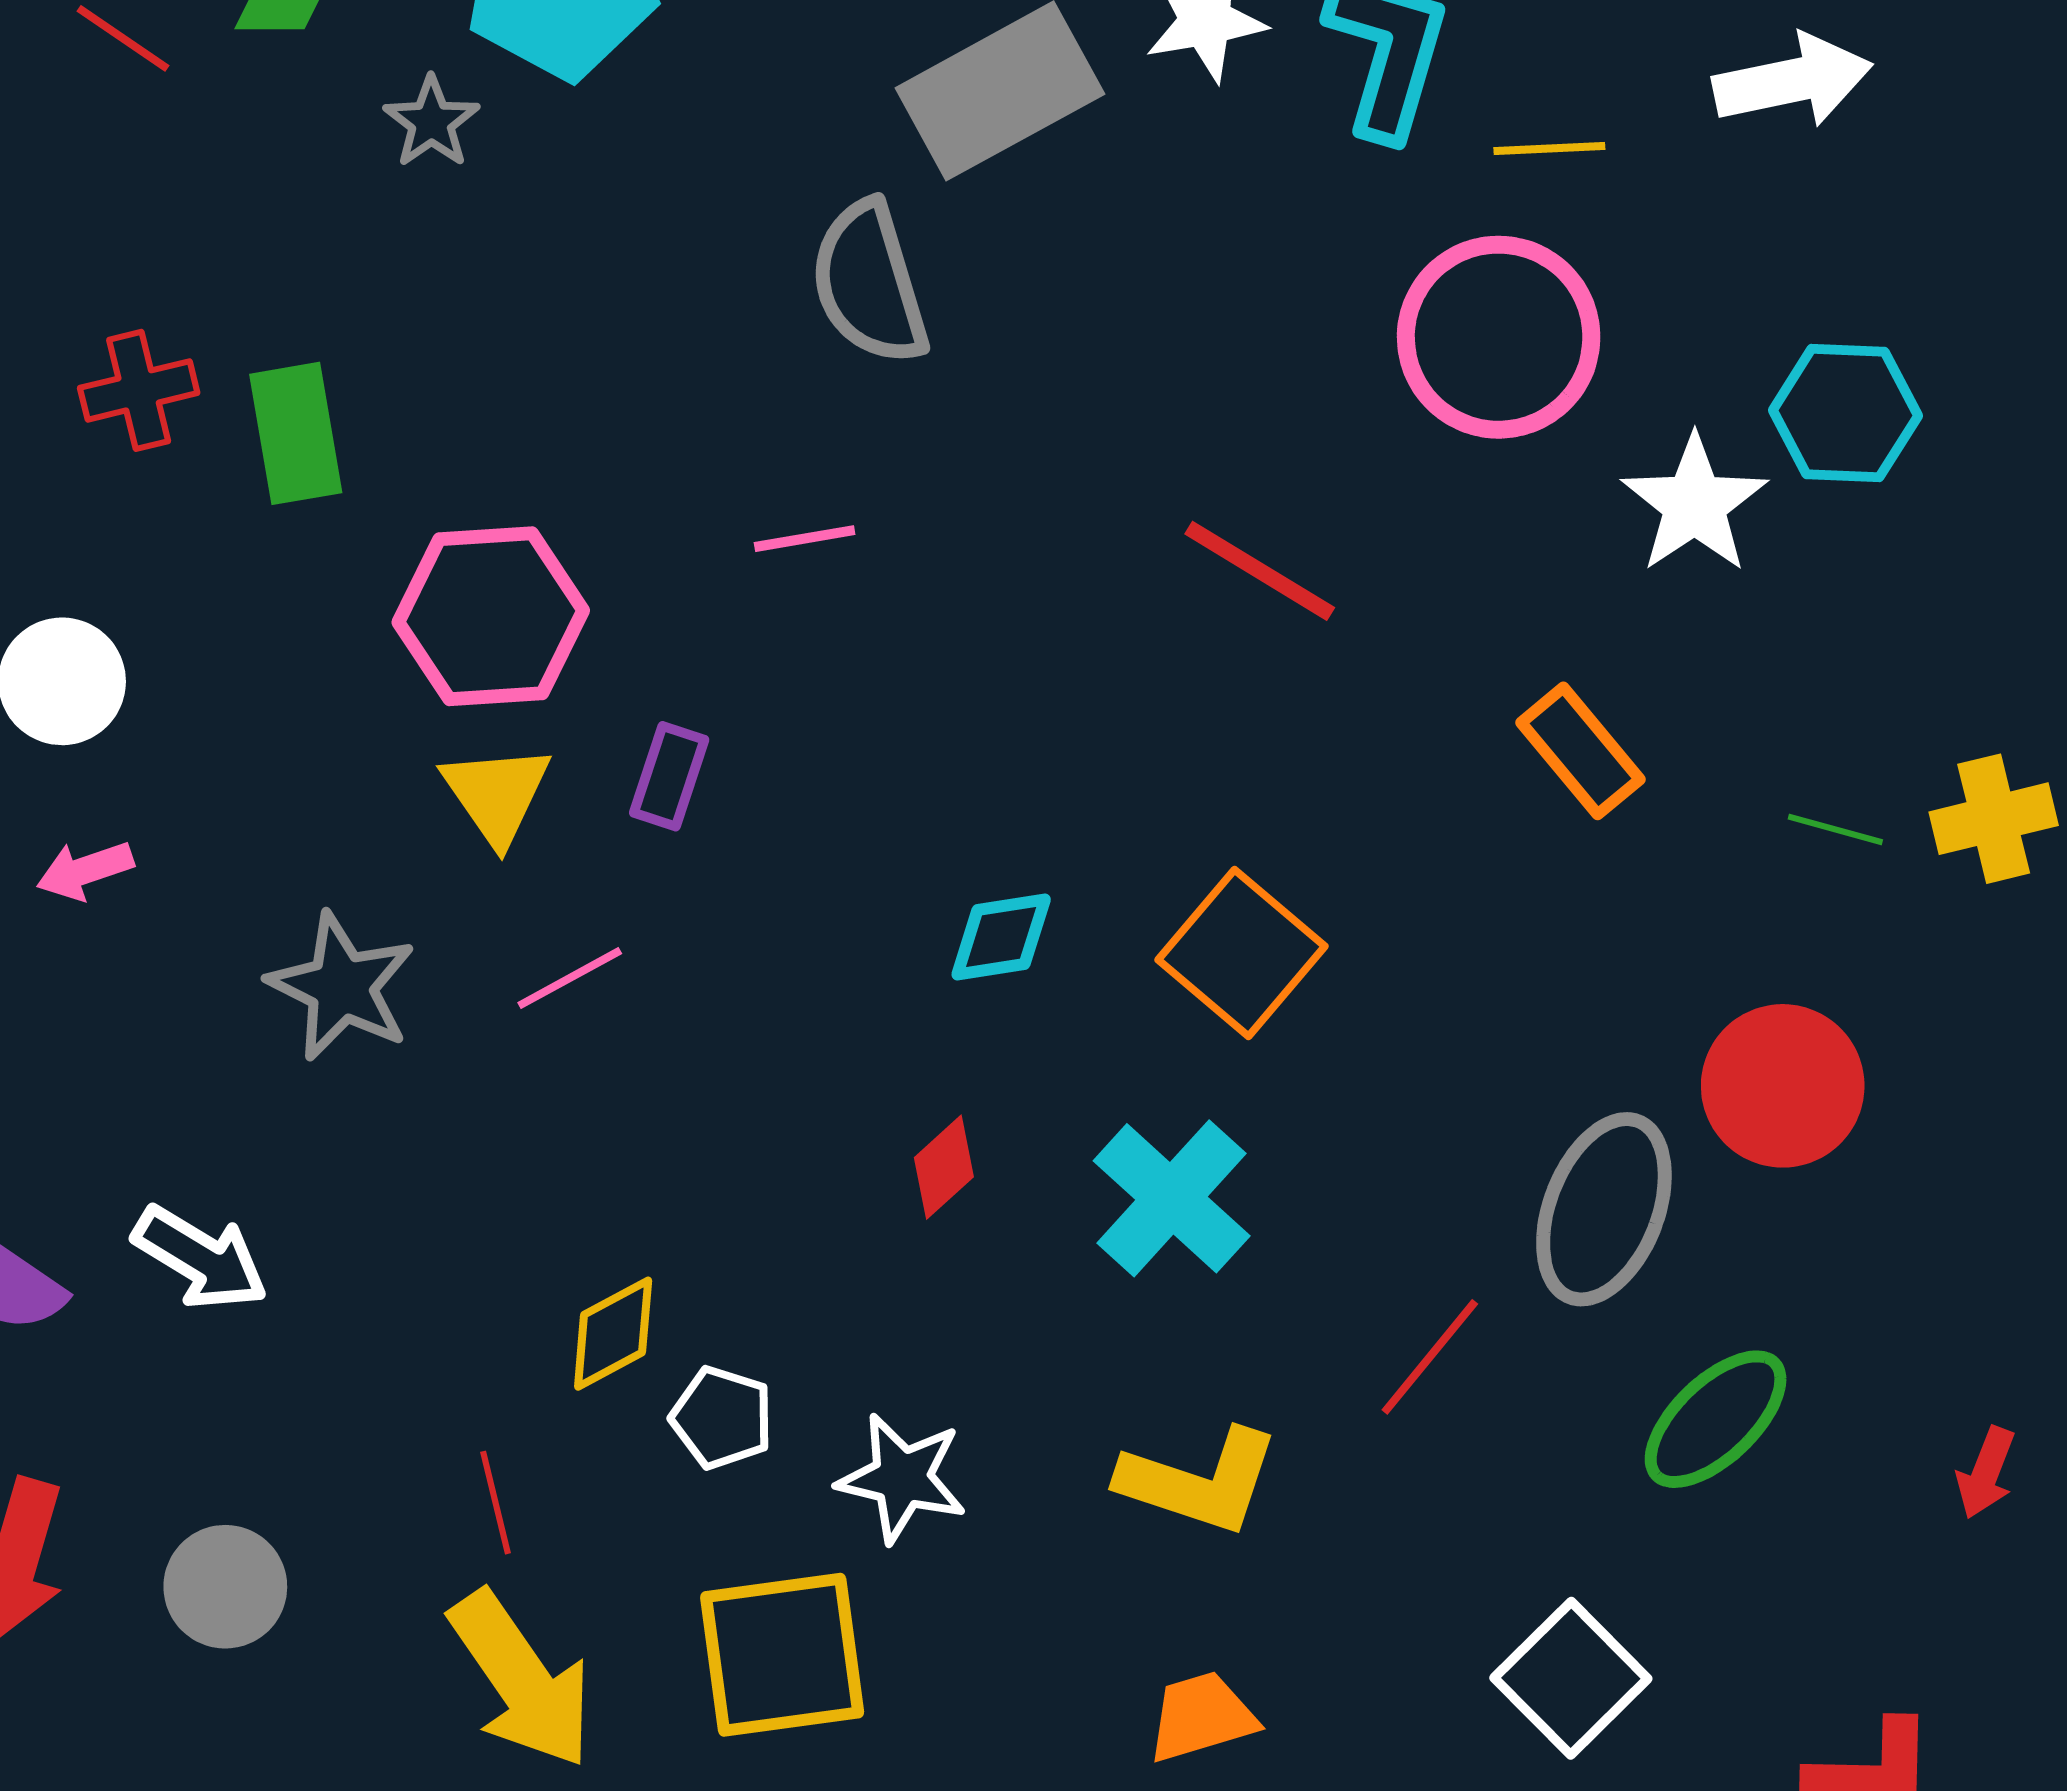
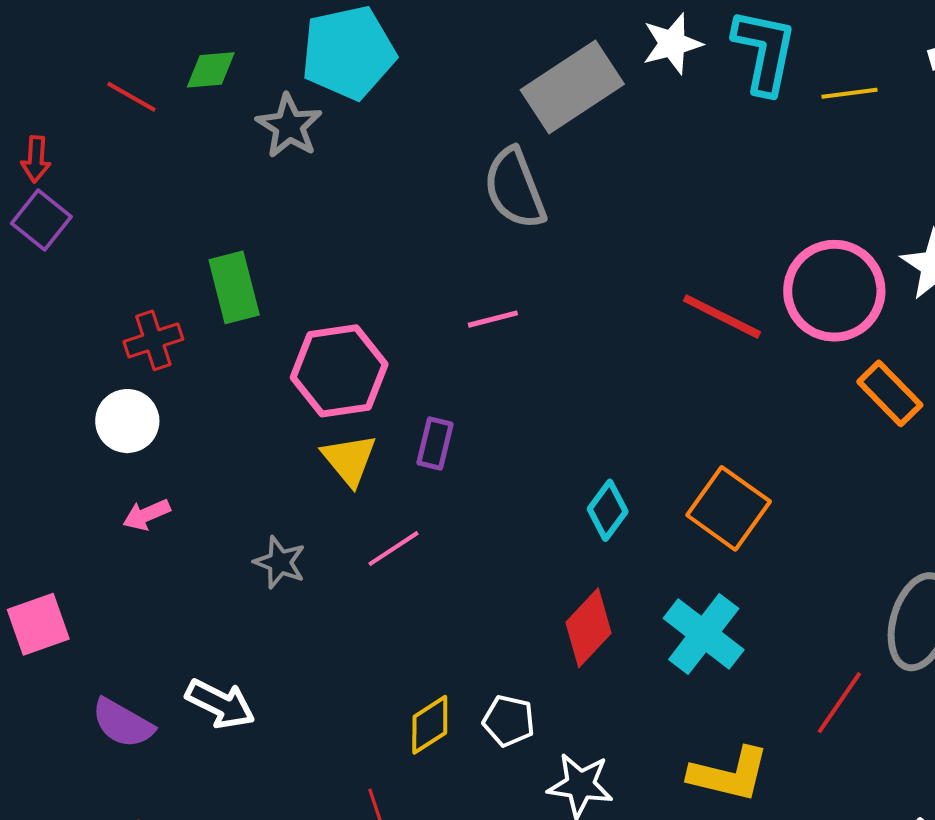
gray star: (431, 122) -> (289, 126), size x1.4
pink circle: (1499, 337) -> (834, 291), moved
red cross: (139, 390) -> (153, 340), moved
cyan diamond: (1001, 937) -> (608, 510), turned -40
gray star: (342, 987) -> (280, 562), size x0.7
red diamond: (944, 1167) -> (588, 628), size x1.5
white pentagon: (722, 1418) -> (509, 721), moved

